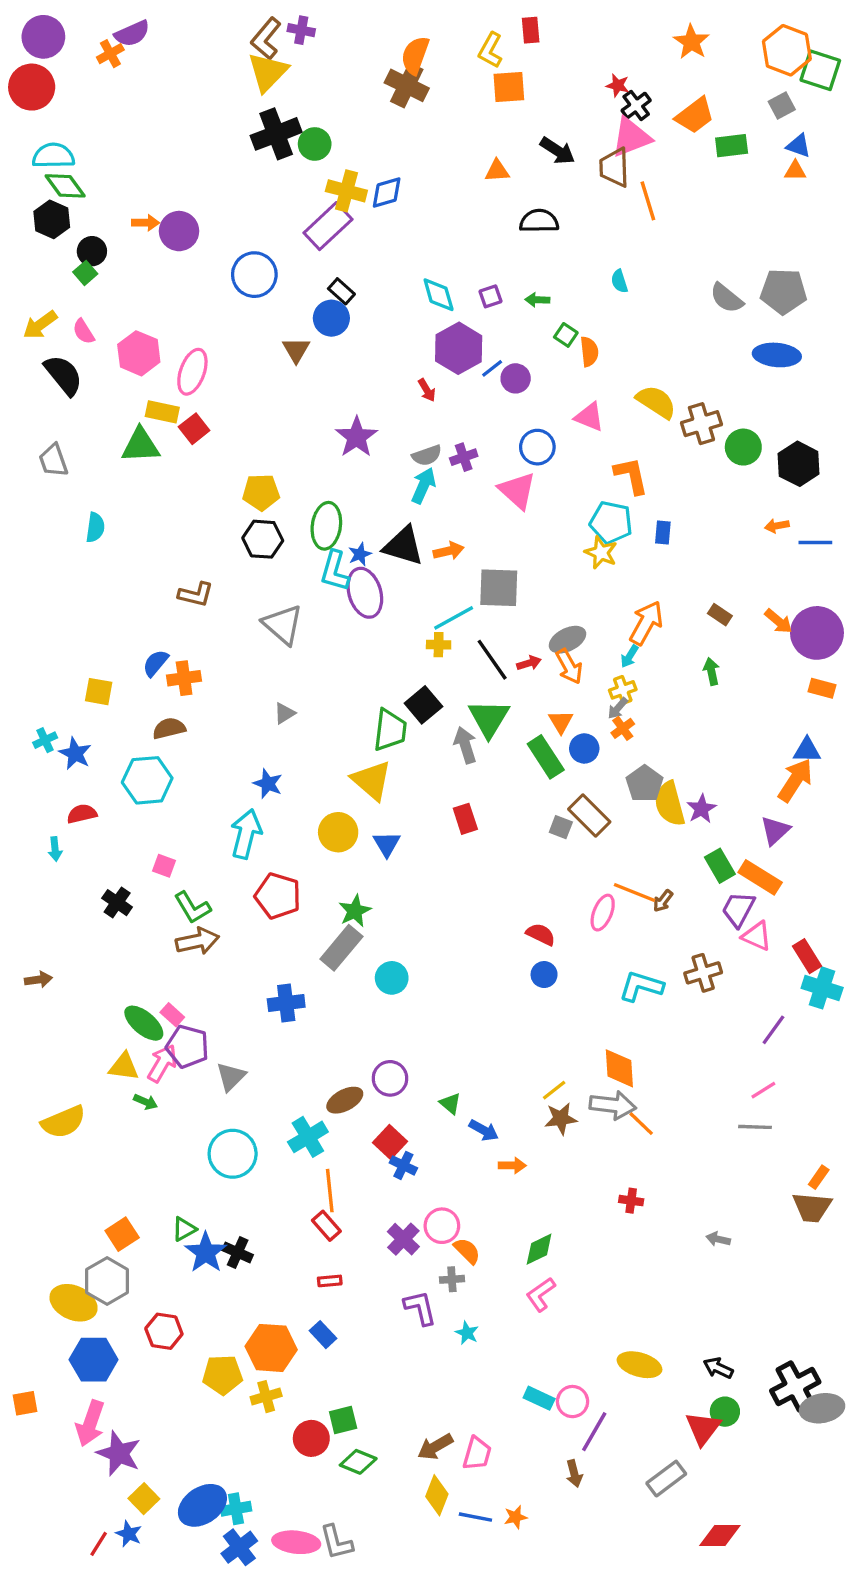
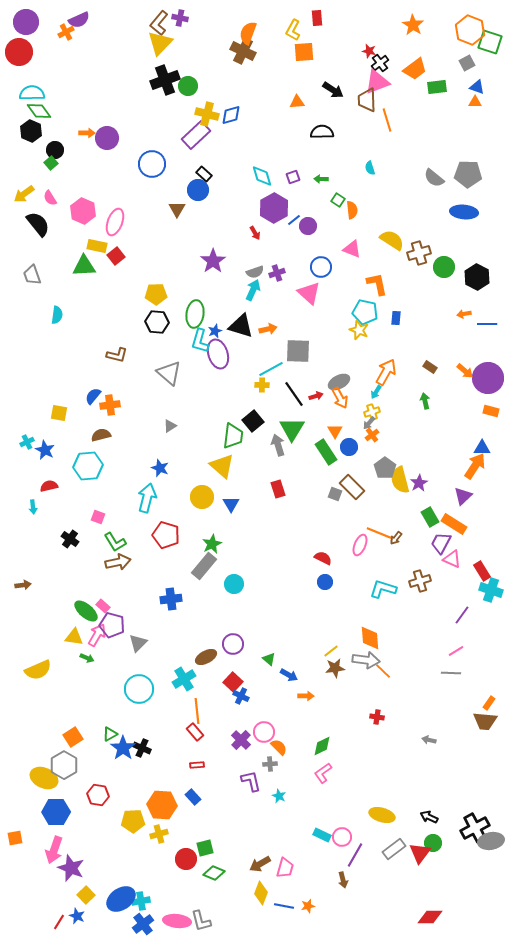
gray rectangle: (666, 1479) -> (394, 849), moved

